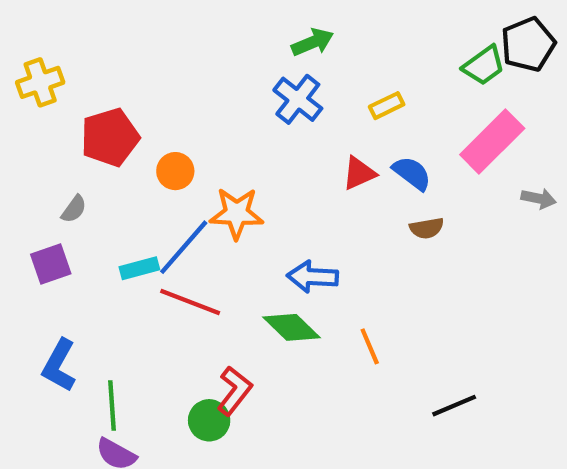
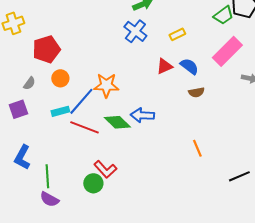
orange circle: (175, 171) -> (60, 78), moved
green diamond: (291, 327) -> (117, 122), moved
orange line: (370, 346) -> (197, 148), moved
red L-shape: (234, 391) -> (105, 169), turned 100
black line: (454, 406) -> (239, 176), moved

